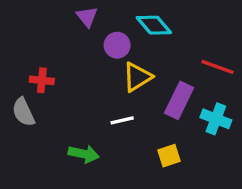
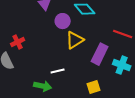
red cross: (42, 80) -> (18, 42), turned -32
white line: (122, 120) -> (58, 71), moved

